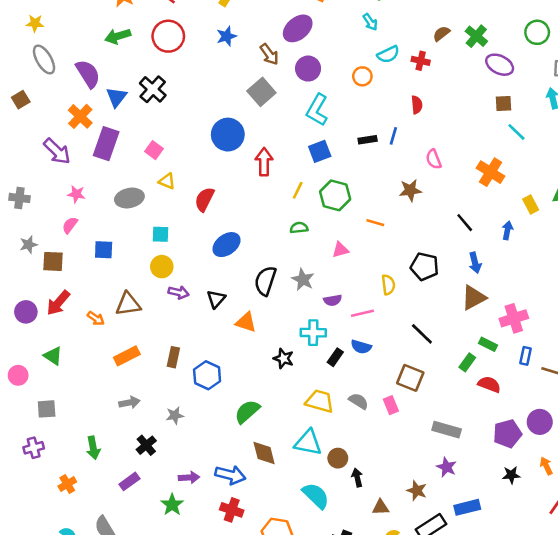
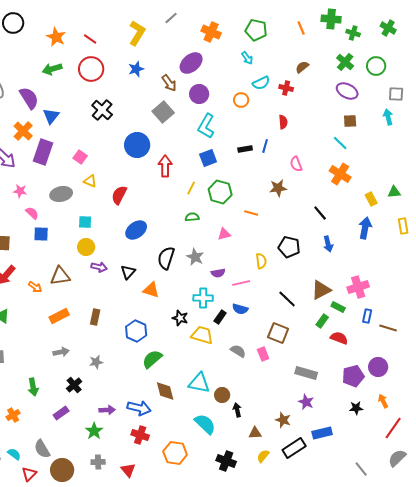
green cross: (476, 36) -> (345, 62), moved
black cross: (153, 89) -> (102, 110), moved
cyan line: (516, 132) -> (340, 143), moved
pink semicircle: (70, 225) -> (32, 213), moved, turned 96
blue arrow: (507, 230) -> (365, 228), moved, size x1.5
brown triangle: (474, 298) -> (321, 290), moved
blue hexagon: (207, 375) -> (136, 331), moved
yellow trapezoid: (320, 401) -> (202, 335), moved

